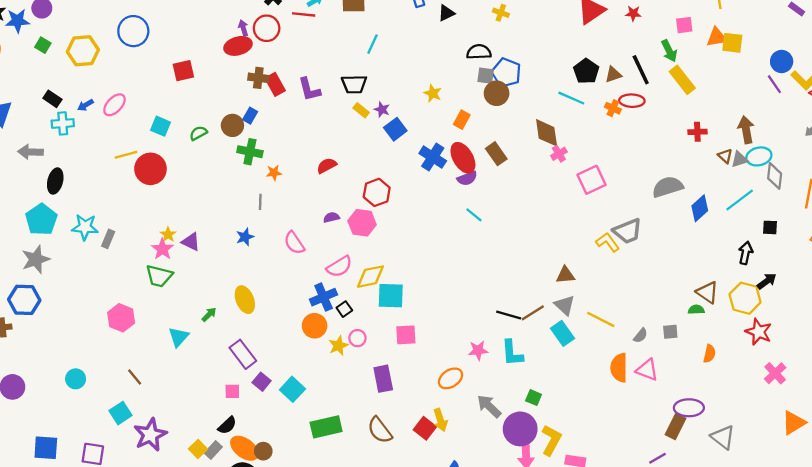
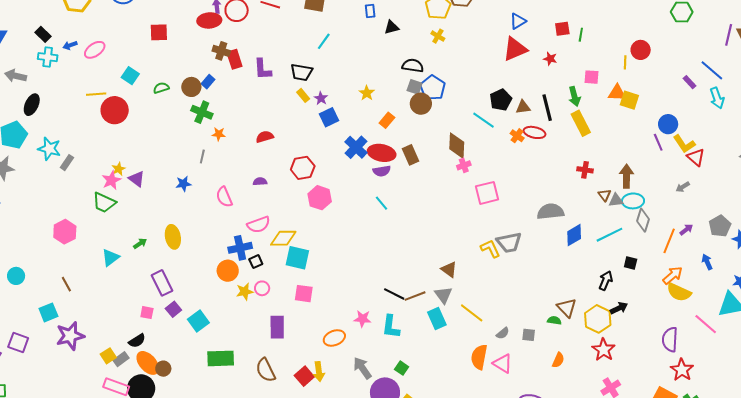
red ellipse: (463, 158) -> (382, 153), turned -60
pink hexagon: (362, 223) -> (320, 198), moved
brown triangle: (565, 275) -> (449, 269), turned 30

